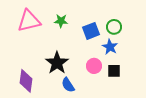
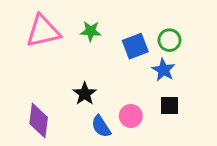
black star: (57, 63) -> (85, 94), size x0.7
pink circle: (94, 66) -> (131, 116), moved

